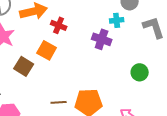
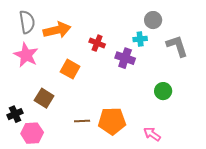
red cross: (59, 25) -> (97, 43), moved
brown square: (24, 66) -> (44, 98), moved

